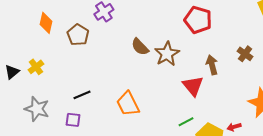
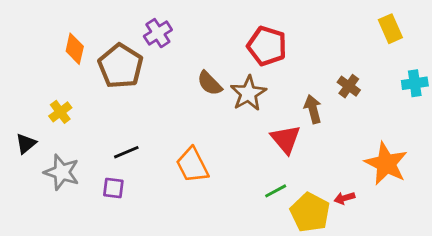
red pentagon: (198, 20) -> (267, 46), moved
brown pentagon: (78, 35) -> (121, 66), size x1.4
brown cross: (245, 54) -> (349, 86), moved
black triangle: (12, 72) -> (26, 144), moved

